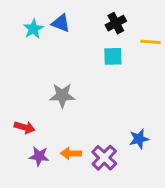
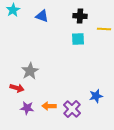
black cross: (116, 23) -> (80, 16), turned 32
cyan star: (33, 29) -> (13, 10), moved
gray star: (62, 95) -> (30, 71), moved, turned -30

